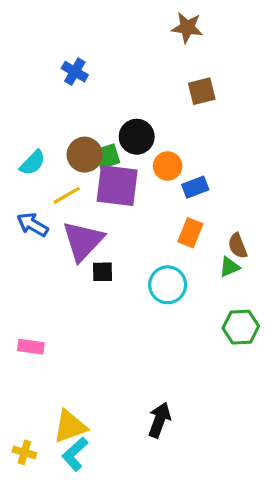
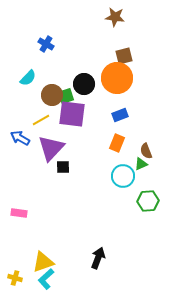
cyan semicircle: (33, 163) -> (28, 78), moved
orange circle: (168, 166) -> (117, 78), moved, size x1.8
cyan circle: (168, 285) -> (123, 176), moved

